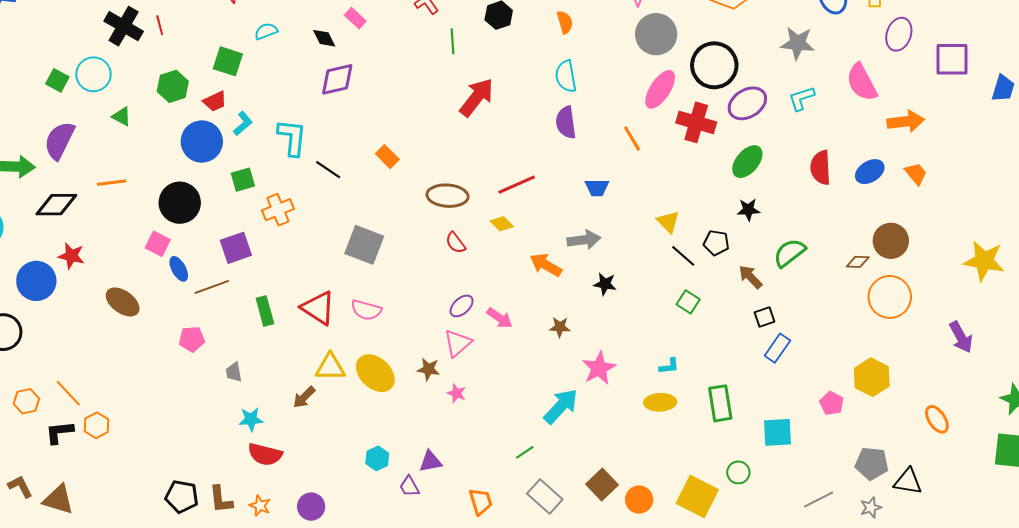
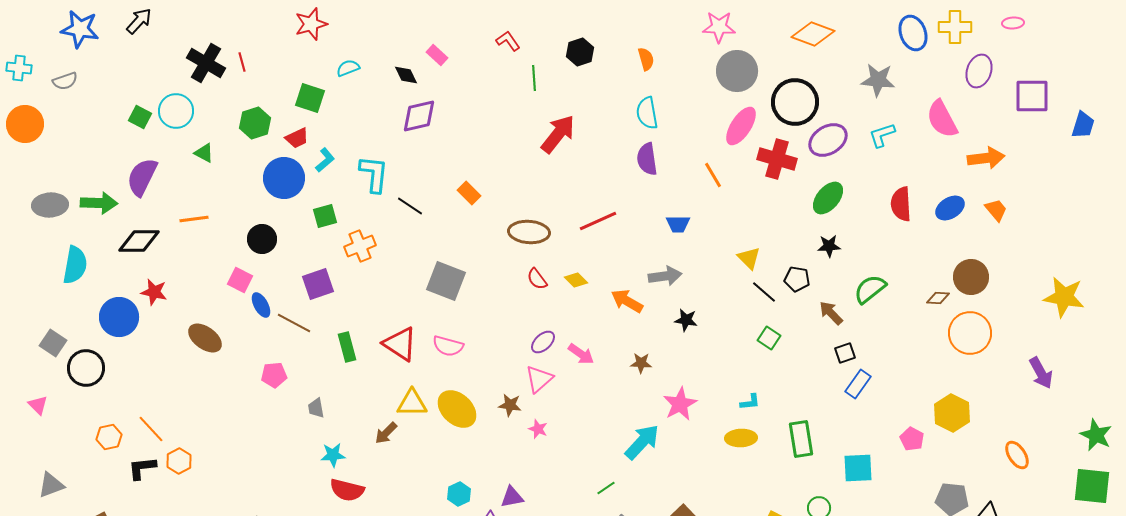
black circle: (180, 203) -> (262, 239), size x0.7
yellow diamond: (502, 224) -> (576, 280), moved
brown line: (212, 287) -> (294, 323), turned 48

